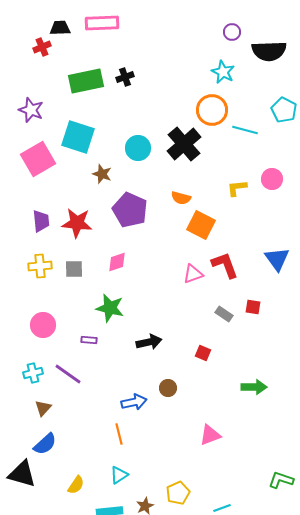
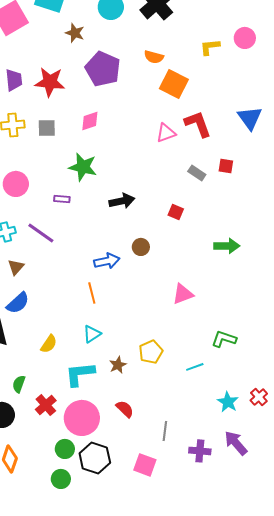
green L-shape: (281, 480) -> (224, 339), moved

